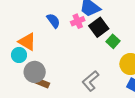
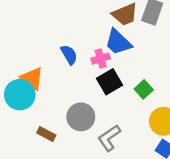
black square: (99, 27) -> (109, 82), moved
cyan circle: (19, 55) -> (20, 95), size x1.5
gray circle: (35, 72) -> (81, 117), moved

